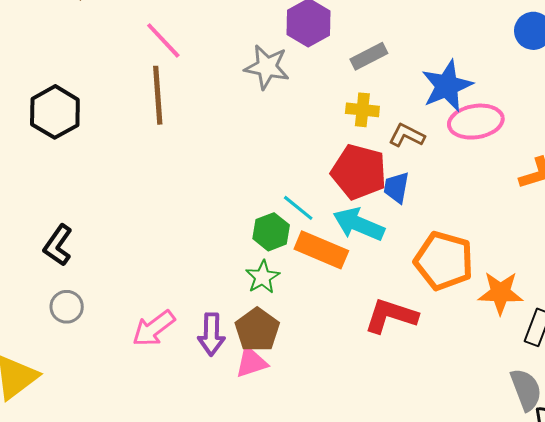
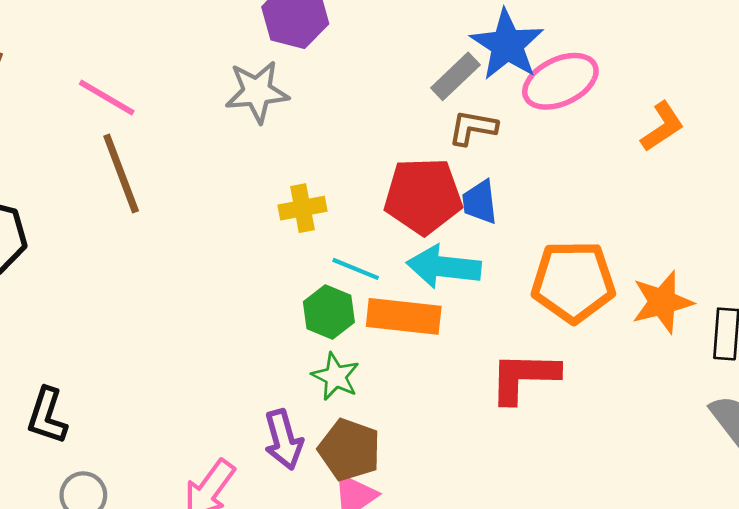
gray rectangle: (369, 56) -> (455, 76), moved
yellow cross: (362, 110) -> (302, 208), moved
purple arrow: (211, 334) -> (284, 440), moved

